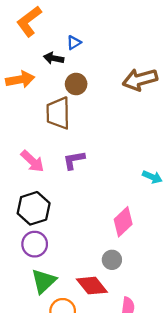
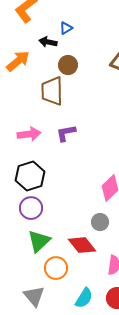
orange arrow: (20, 80) -> (18, 61), turned -30
pink arrow: (32, 161) -> (29, 134), turned -50

